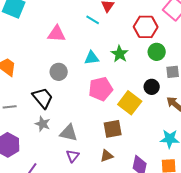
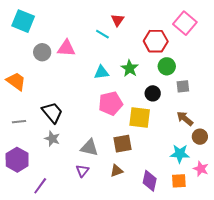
gray circle: (59, 72) -> (42, 52), moved
black circle: (152, 87) -> (153, 93), moved
yellow square: (130, 103) -> (140, 118), turned -30
gray triangle: (69, 133) -> (89, 148), moved

